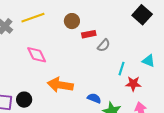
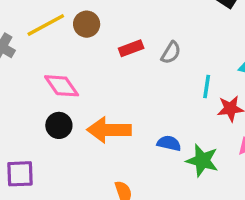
brown circle: (72, 21) -> (87, 24), moved
red rectangle: (89, 34) -> (131, 48), moved
black circle: (24, 100) -> (59, 125), moved

